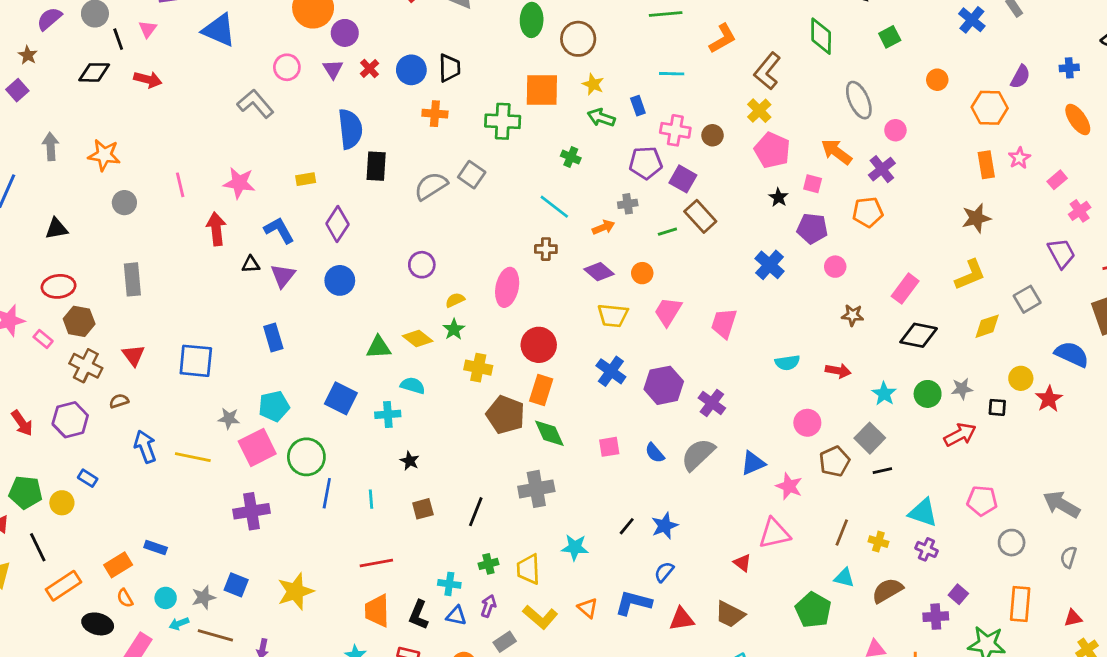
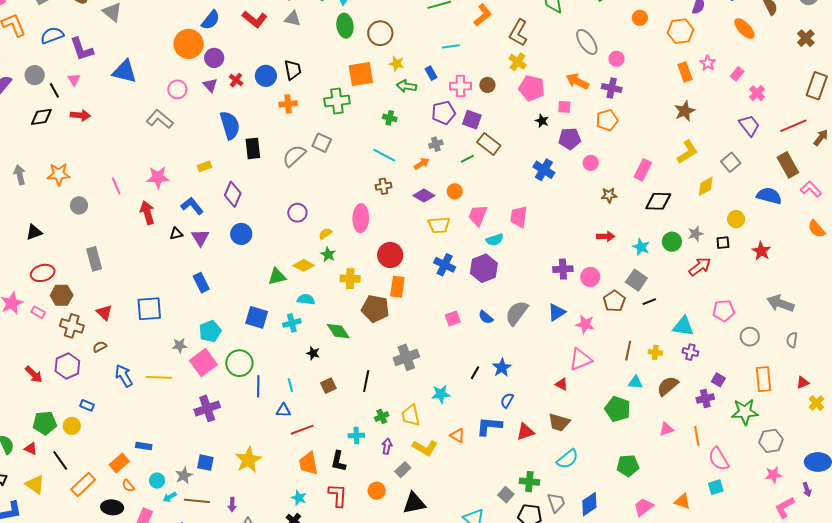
purple cross: (882, 169) -> (612, 88), turned -30
cyan semicircle: (787, 363) -> (495, 240), moved
red star: (1049, 399) -> (761, 251), moved
purple cross: (712, 403) -> (563, 269), moved, turned -30
green diamond: (549, 433) -> (338, 331), moved
blue triangle: (456, 616) -> (283, 410), moved

